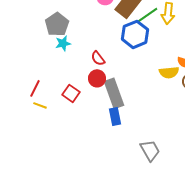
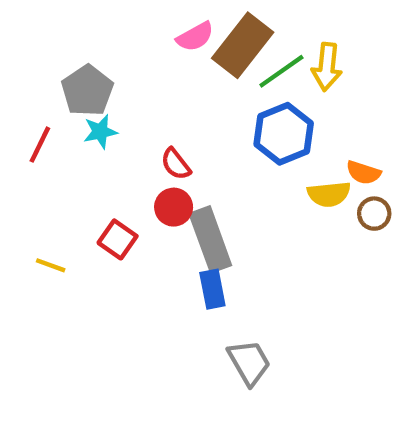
blue hexagon: (135, 34) -> (284, 134), moved
red line: (35, 88) -> (40, 145), moved
gray trapezoid: (150, 150) -> (249, 362), moved

